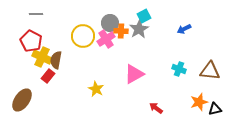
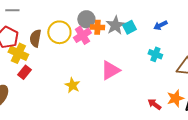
cyan square: (144, 16) -> (129, 27), moved
brown semicircle: (56, 60) -> (35, 38), moved
cyan cross: (179, 69) -> (155, 54), moved
red arrow: (156, 108) -> (154, 104), moved

